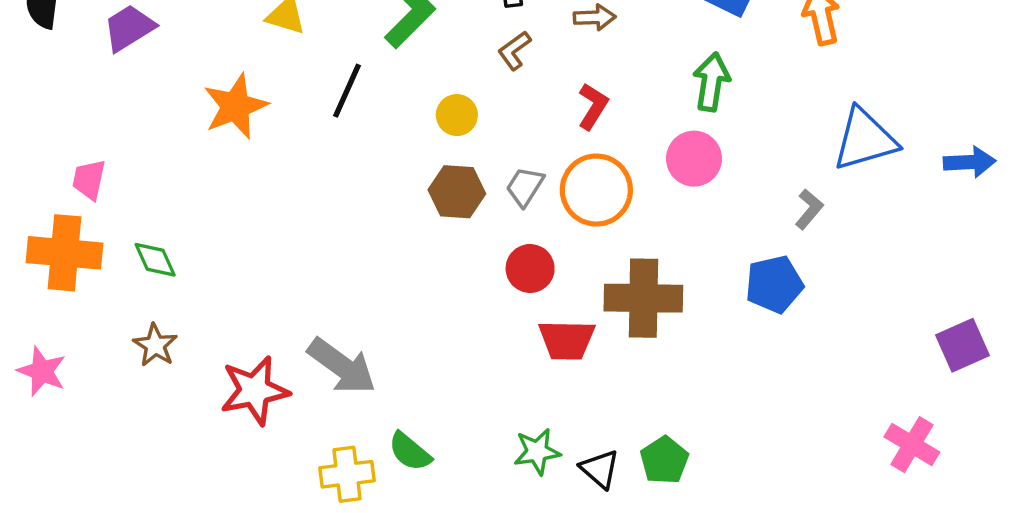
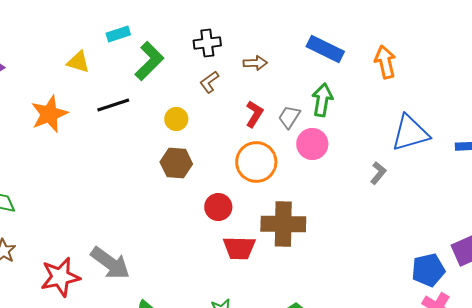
black line: (347, 91) -> (113, 105), turned 48
gray trapezoid: (525, 187) -> (289, 117), moved
blue pentagon: (774, 284) -> (428, 270), moved

